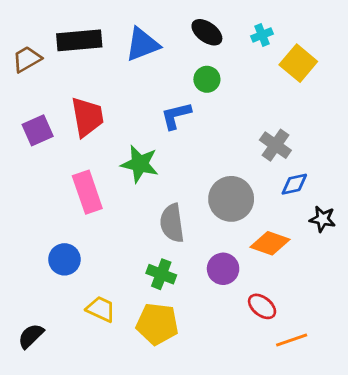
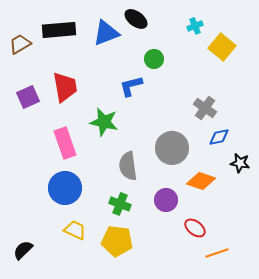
black ellipse: (207, 32) -> (136, 19), moved
blue circle: (64, 259) -> (65, 188), moved, size x1.4

